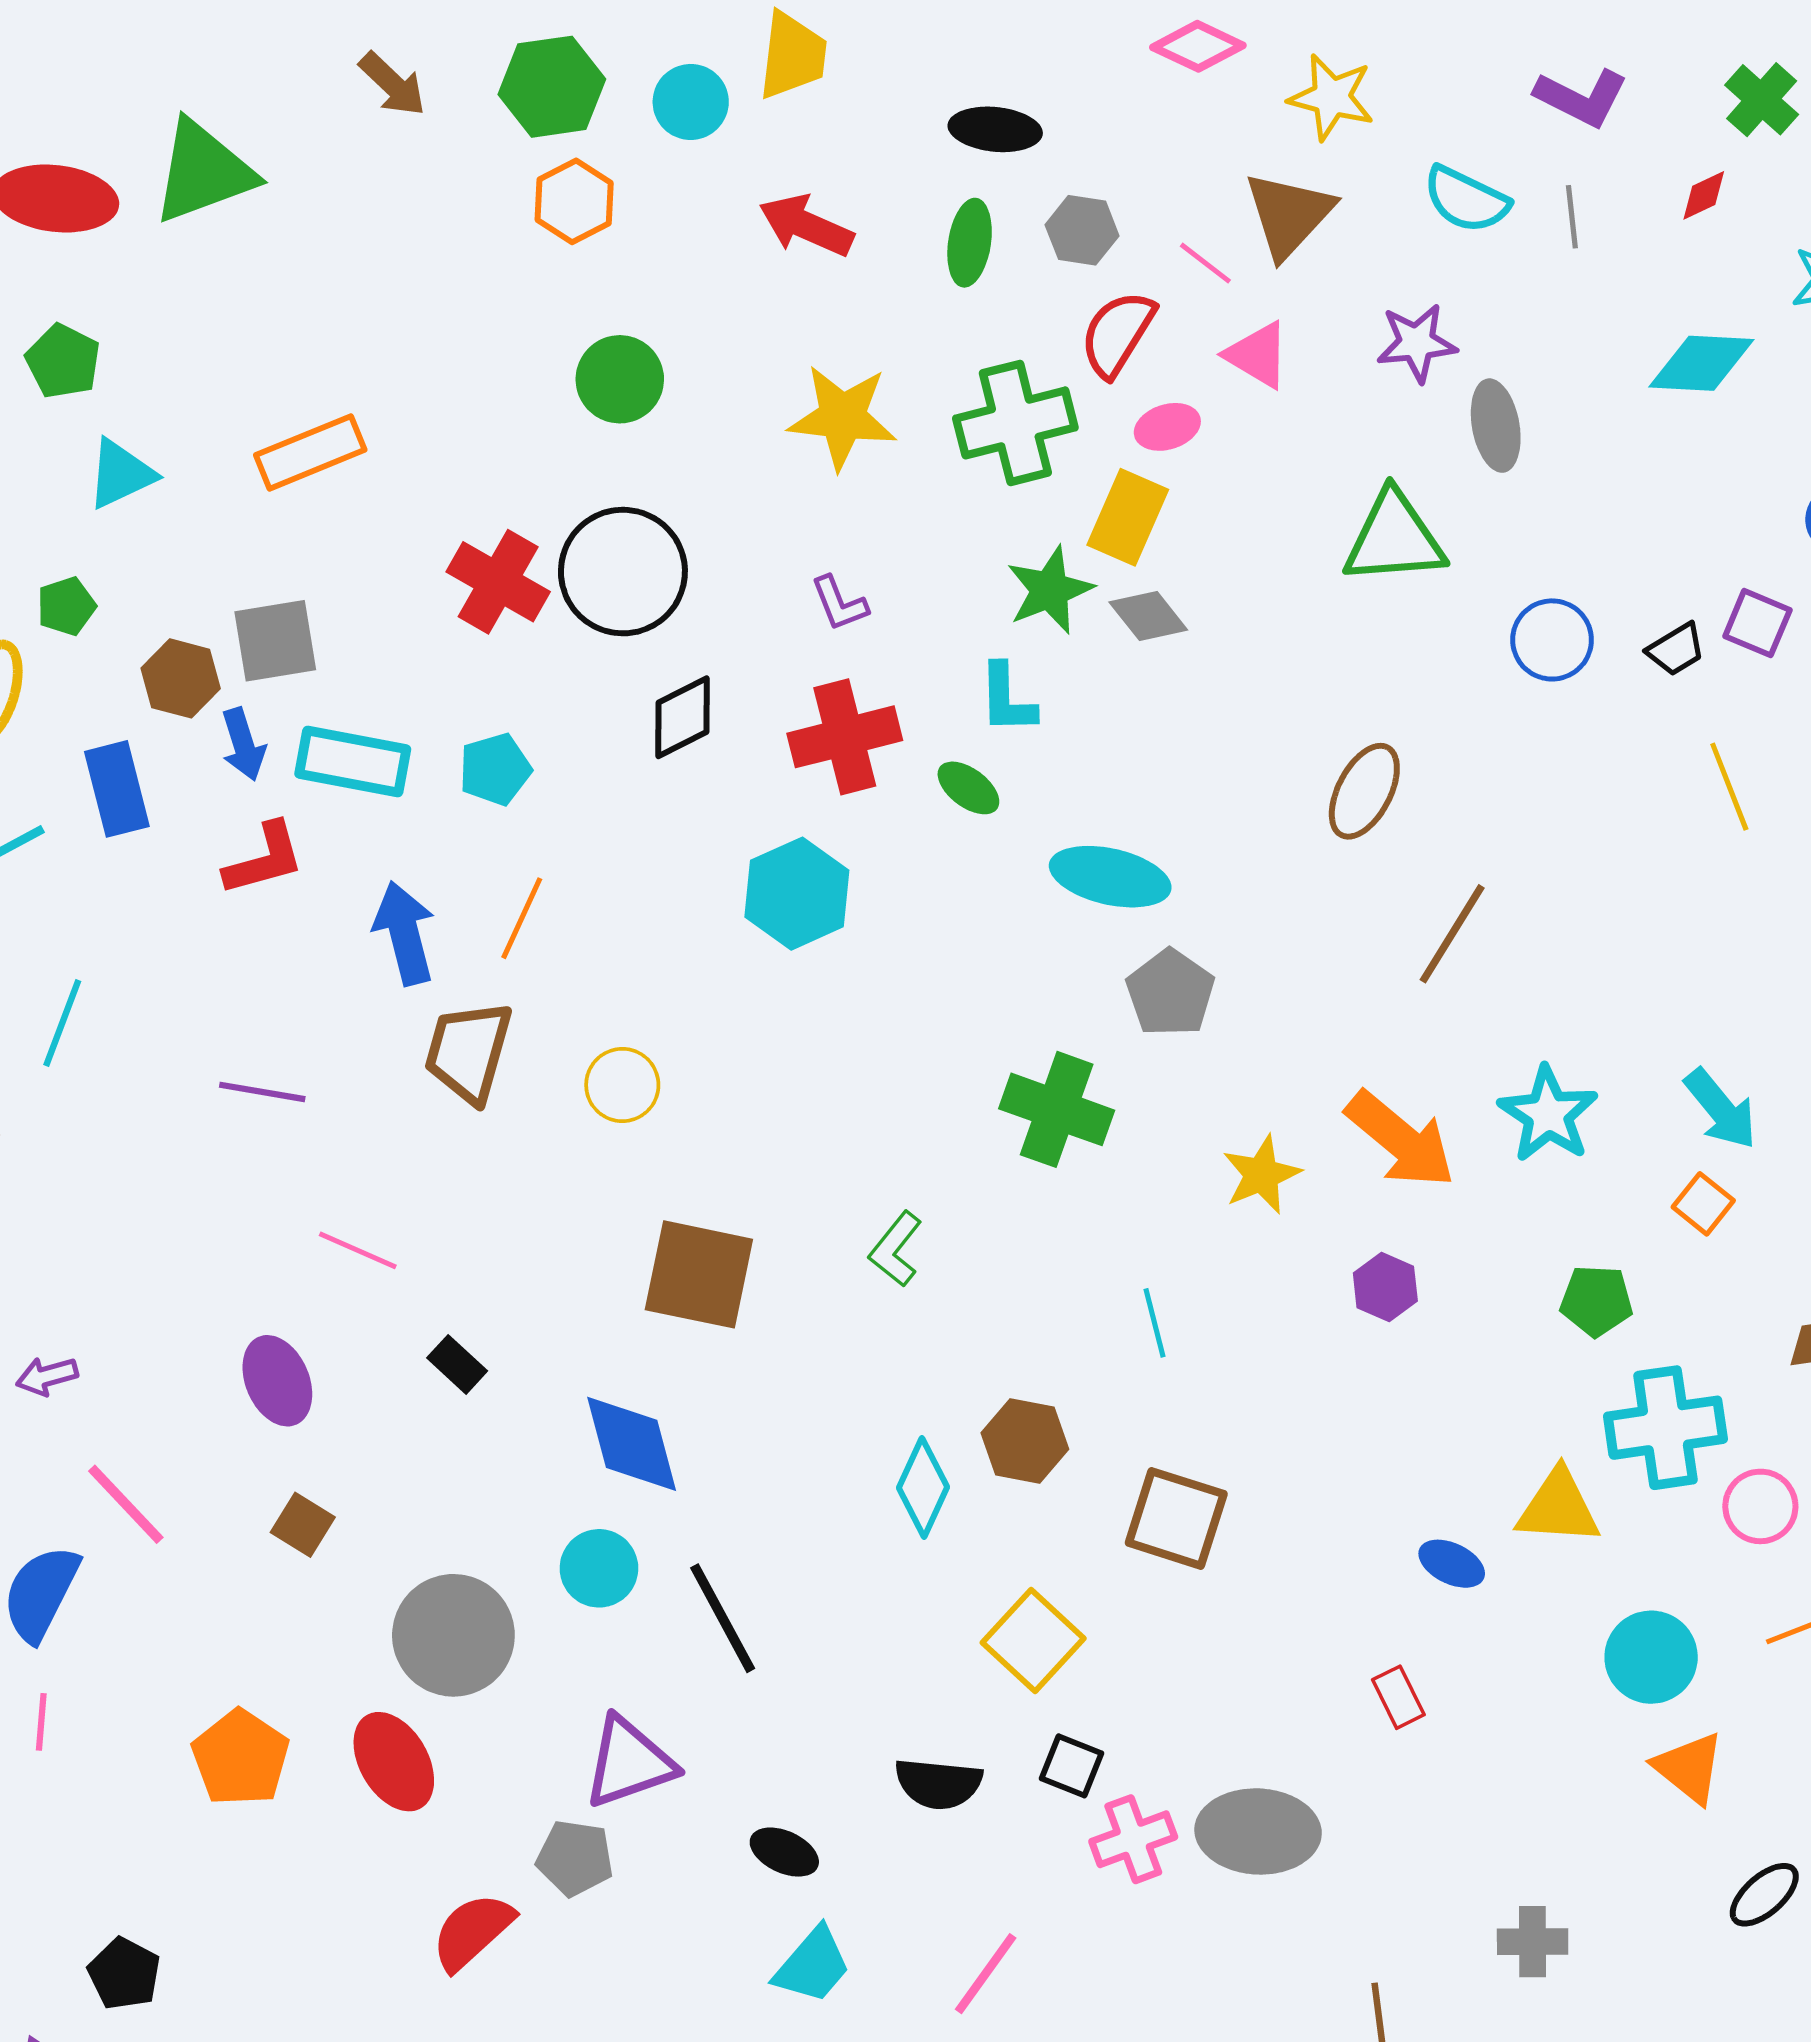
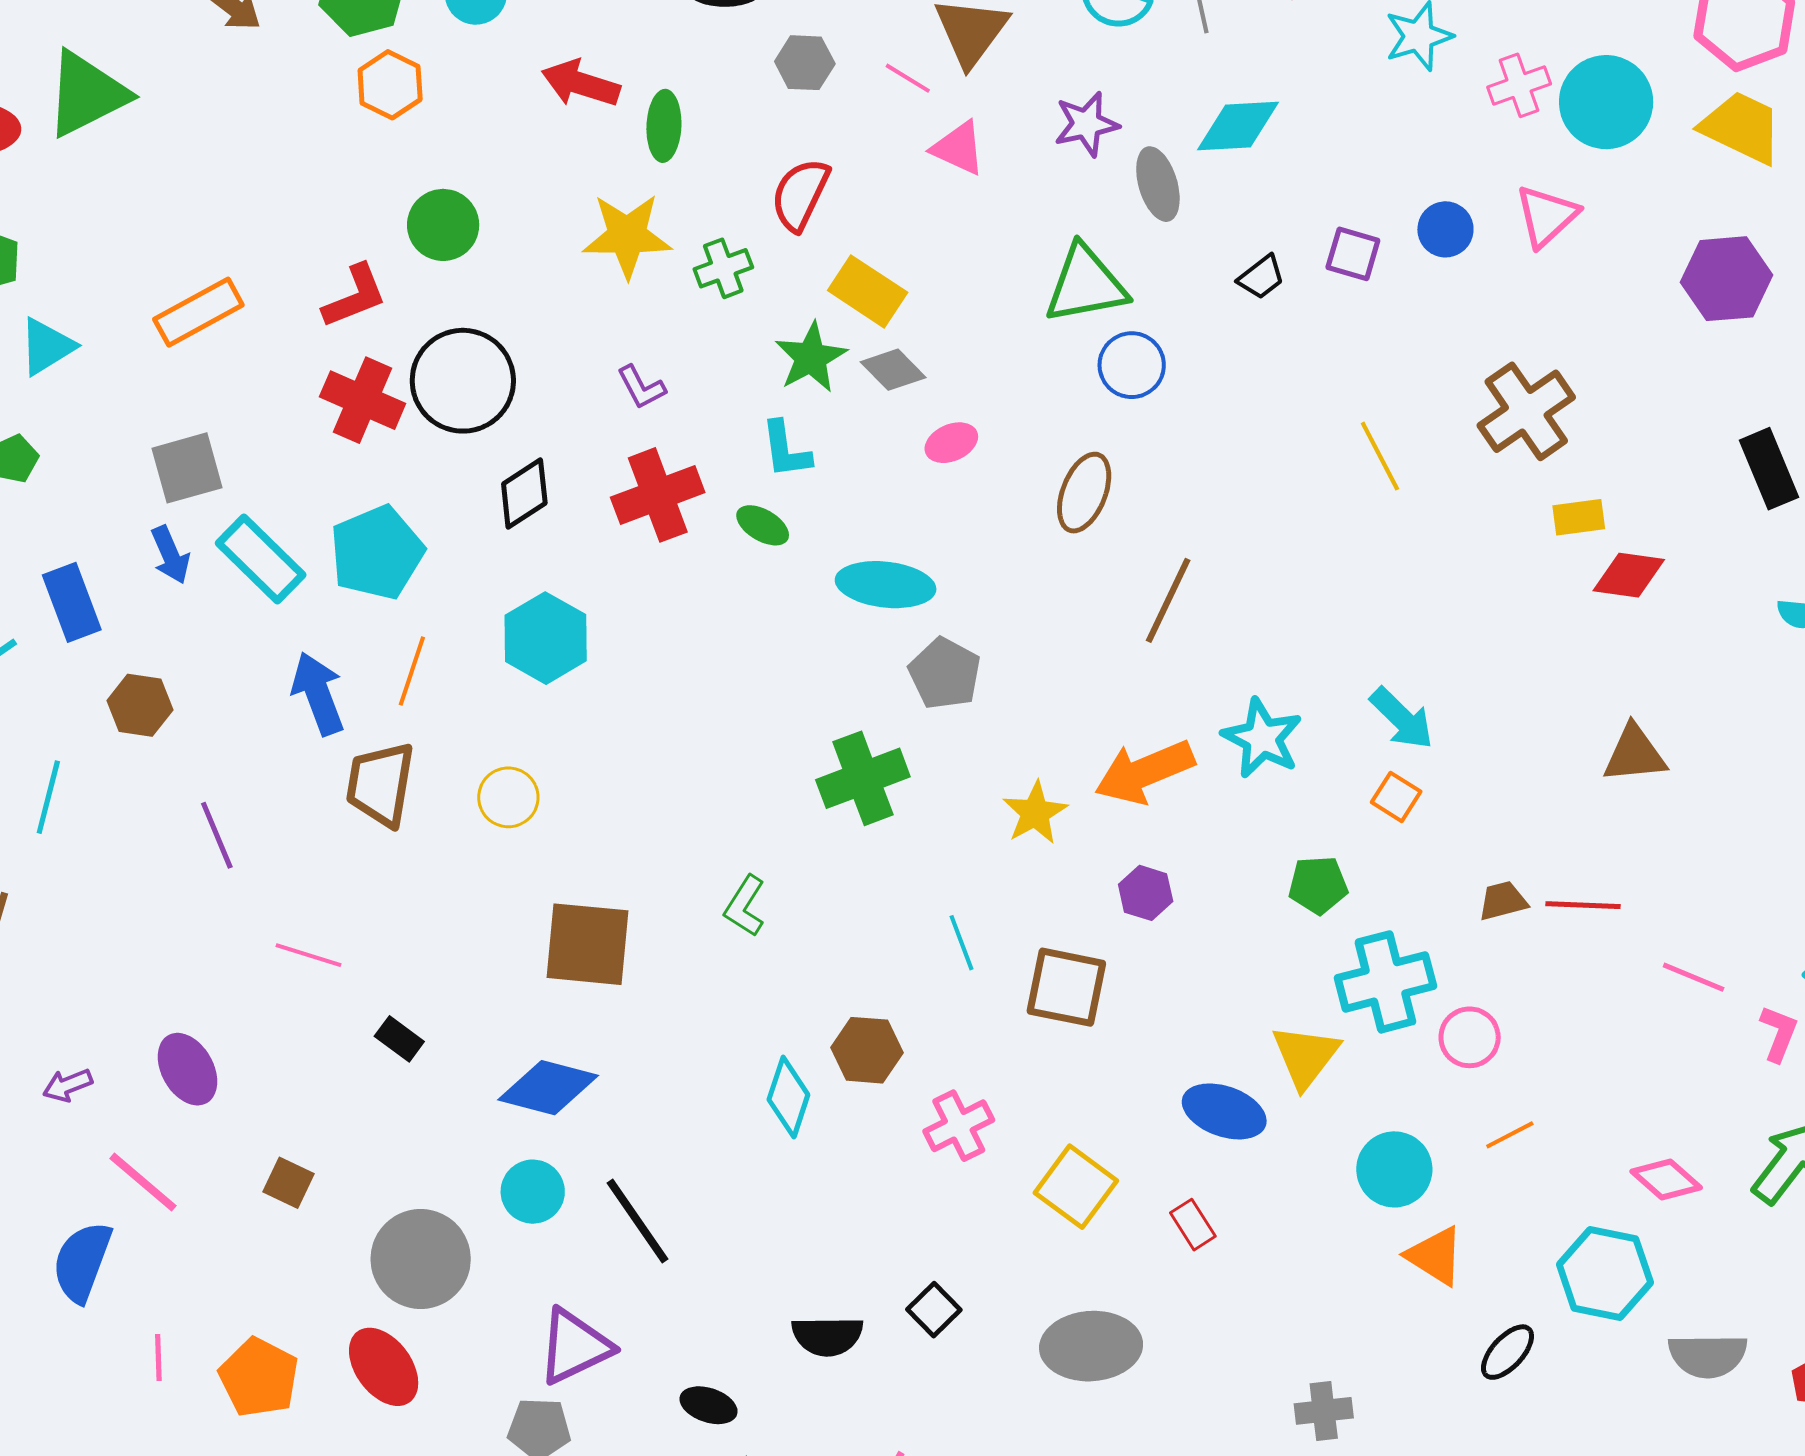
green ellipse: (970, 243) -> (664, 126), moved
red semicircle: (1117, 334) -> (800, 194), moved
cyan diamond: (1701, 363) -> (1238, 126), moved
green cross: (1015, 423) -> (723, 268), moved, size x0.6
pink ellipse: (1167, 427) -> (951, 443), moved
yellow rectangle: (1128, 517) -> (868, 291), turned -74
purple square: (1757, 623) -> (1353, 254), moved
blue circle: (1552, 640) -> (1132, 365), moved
black trapezoid: (1676, 649) -> (1261, 277), moved
brown hexagon: (181, 678) -> (140, 705), moved
cyan rectangle: (353, 761) -> (261, 559), turned 40
cyan pentagon: (495, 769) -> (377, 553), size x1.6
red L-shape: (264, 859) -> (355, 296), moved
cyan hexagon: (797, 894) -> (546, 638), moved
purple line: (262, 1092) -> (217, 835), turned 64
green cross: (1057, 1109) -> (863, 778), turned -34
orange arrow: (1400, 1140) -> (1145, 772), turned 124
purple ellipse: (277, 1381) -> (187, 1069), moved
blue diamond: (632, 1444) -> (548, 1088), turned -54
yellow triangle: (1558, 1507) -> (1306, 1056), turned -50
brown square: (1176, 1518) -> (1066, 987), moved
blue ellipse: (1452, 1564) -> (1224, 1111), size x1.5
yellow square: (1033, 1641) -> (1076, 1187), moved
pink line: (41, 1722) -> (158, 1358), moved
black square: (1072, 1766) -> (934, 1310), turned 30
pink cross: (1133, 1839) -> (959, 1126), moved

